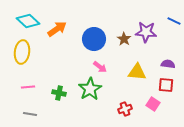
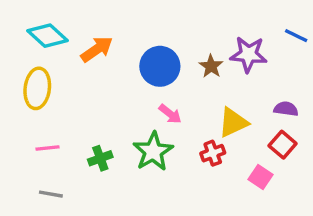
yellow triangle: (137, 72) -> (233, 122), turned -30
red square: (166, 85) -> (283, 145), turned 35
green cross: (59, 93) -> (100, 158), turned -32
red cross: (125, 109) -> (213, 153), moved

